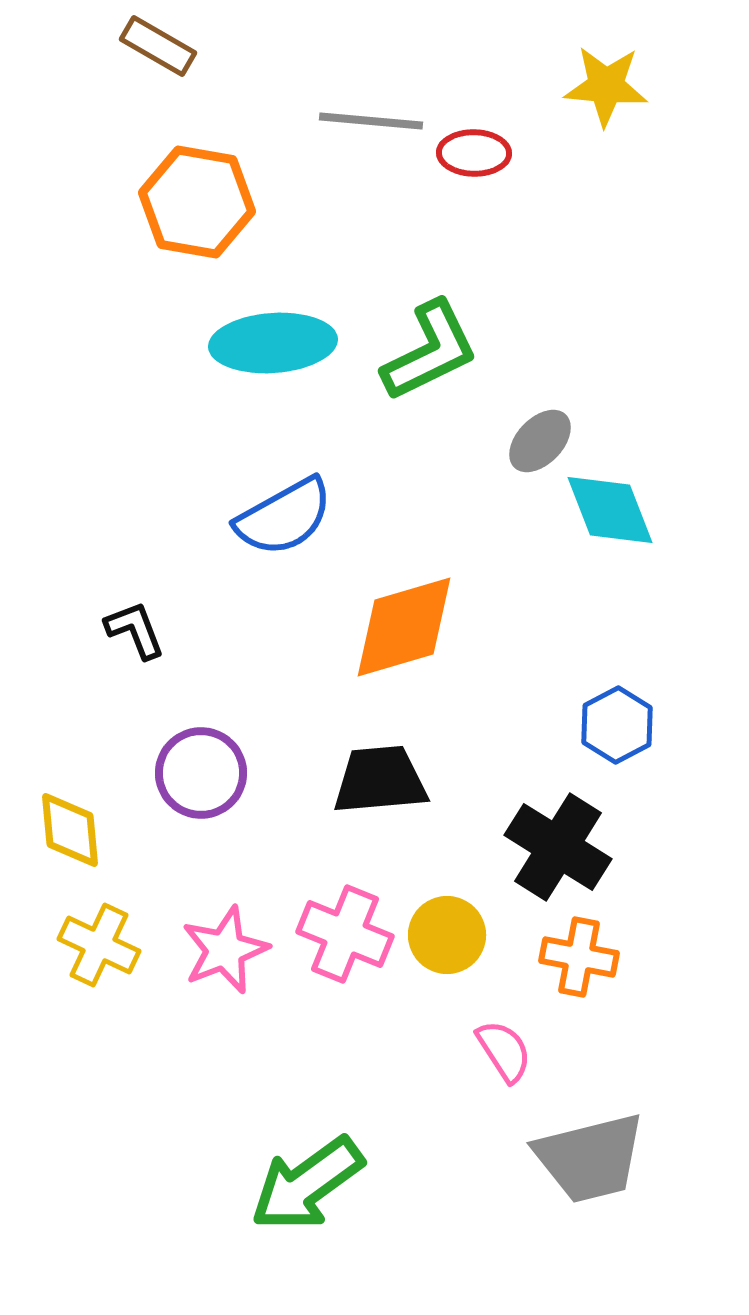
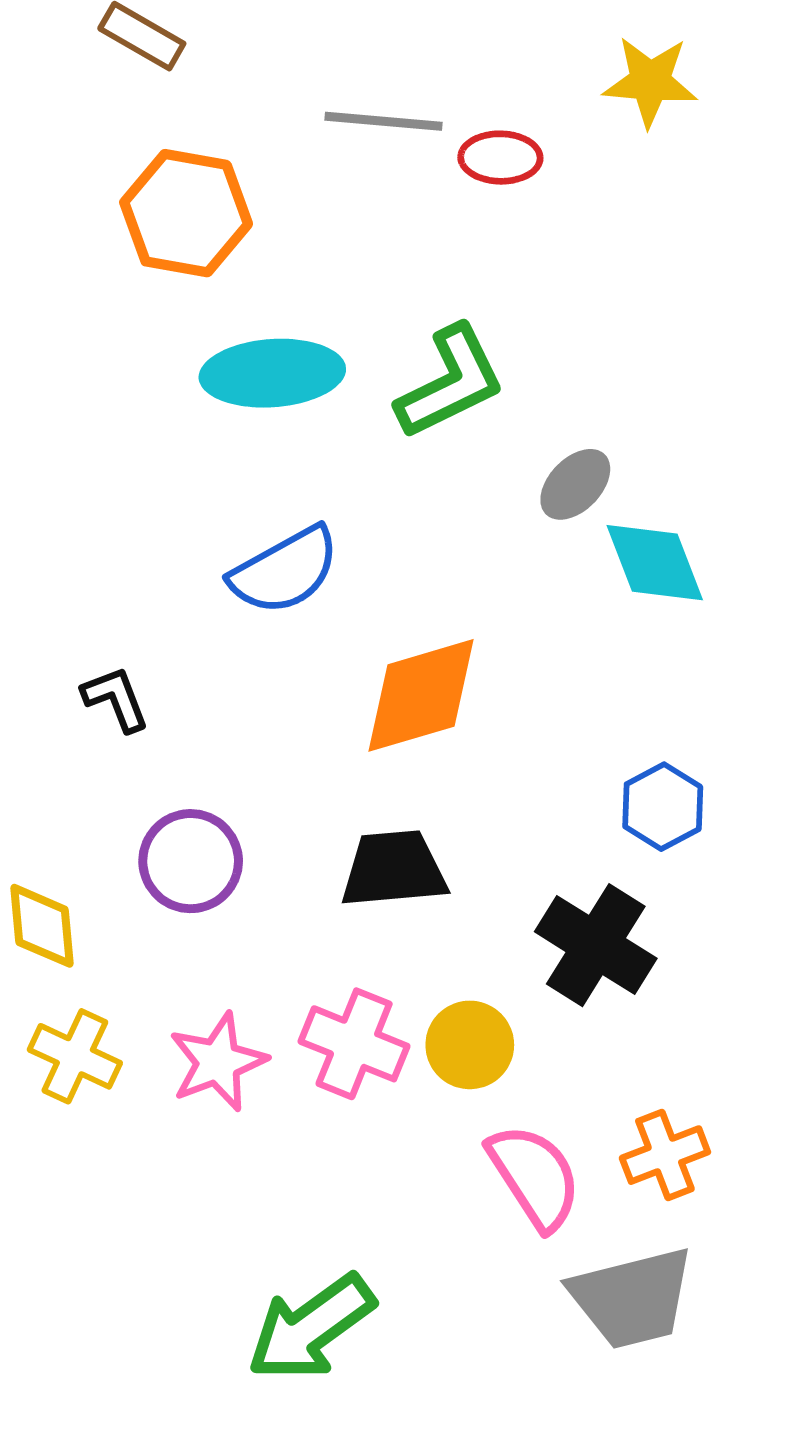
orange cross: (579, 957) -> (665, 1155), moved, turned -32
pink semicircle: (504, 1051) -> (534, 1177), size x1.5

